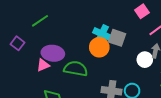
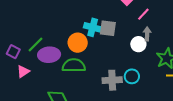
green line: (40, 21) -> (35, 44), moved
orange circle: (99, 47) -> (78, 43), moved
pink triangle: (43, 65) -> (23, 71), moved

